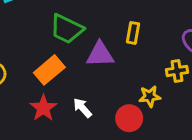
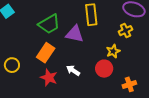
green trapezoid: (67, 29) -> (49, 24), turned -40
yellow rectangle: (133, 33) -> (91, 15), size x1.5
purple triangle: (100, 54) -> (75, 34), turned 30

